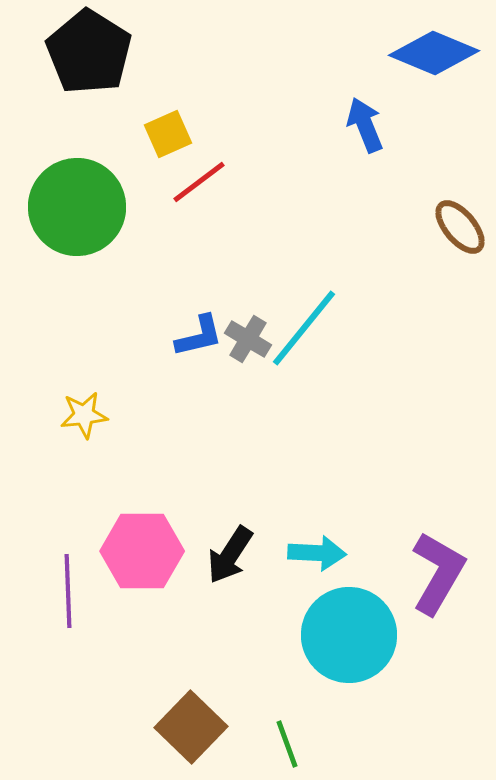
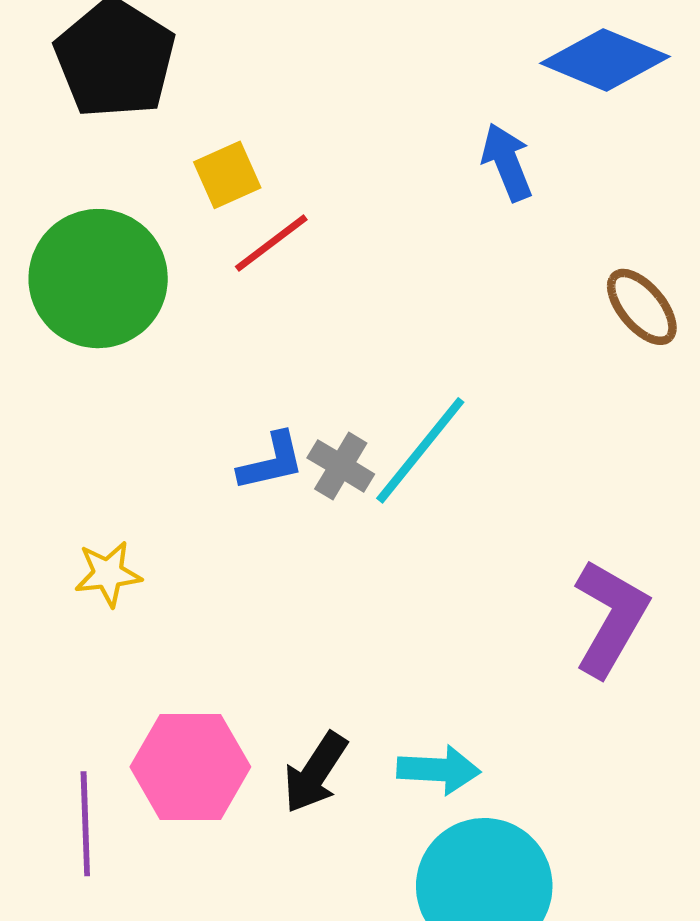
purple L-shape: (438, 573) -> (611, 618), moved

